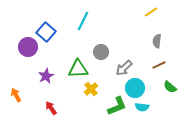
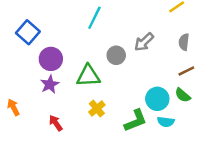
blue square: (46, 32) -> (28, 32), moved
purple circle: (28, 47) -> (51, 59), moved
gray arrow: (124, 68) -> (144, 42), moved
green semicircle: (170, 87) -> (183, 95), moved
yellow cross: (91, 89) -> (97, 108), moved

